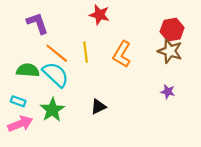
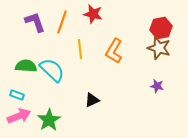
orange line: (57, 53) -> (62, 22), moved, turned 70
green star: (52, 110) -> (49, 120), moved

